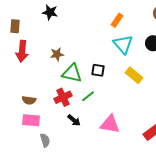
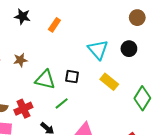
orange rectangle: (117, 20) -> (54, 25), moved
brown star: (57, 54) -> (20, 60), moved
red cross: (63, 97) -> (23, 109), moved

